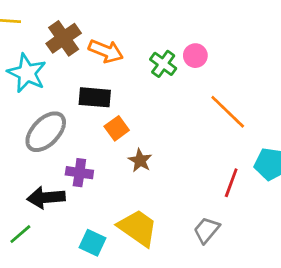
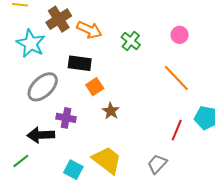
pink circle: (195, 56) -> (180, 35), moved

